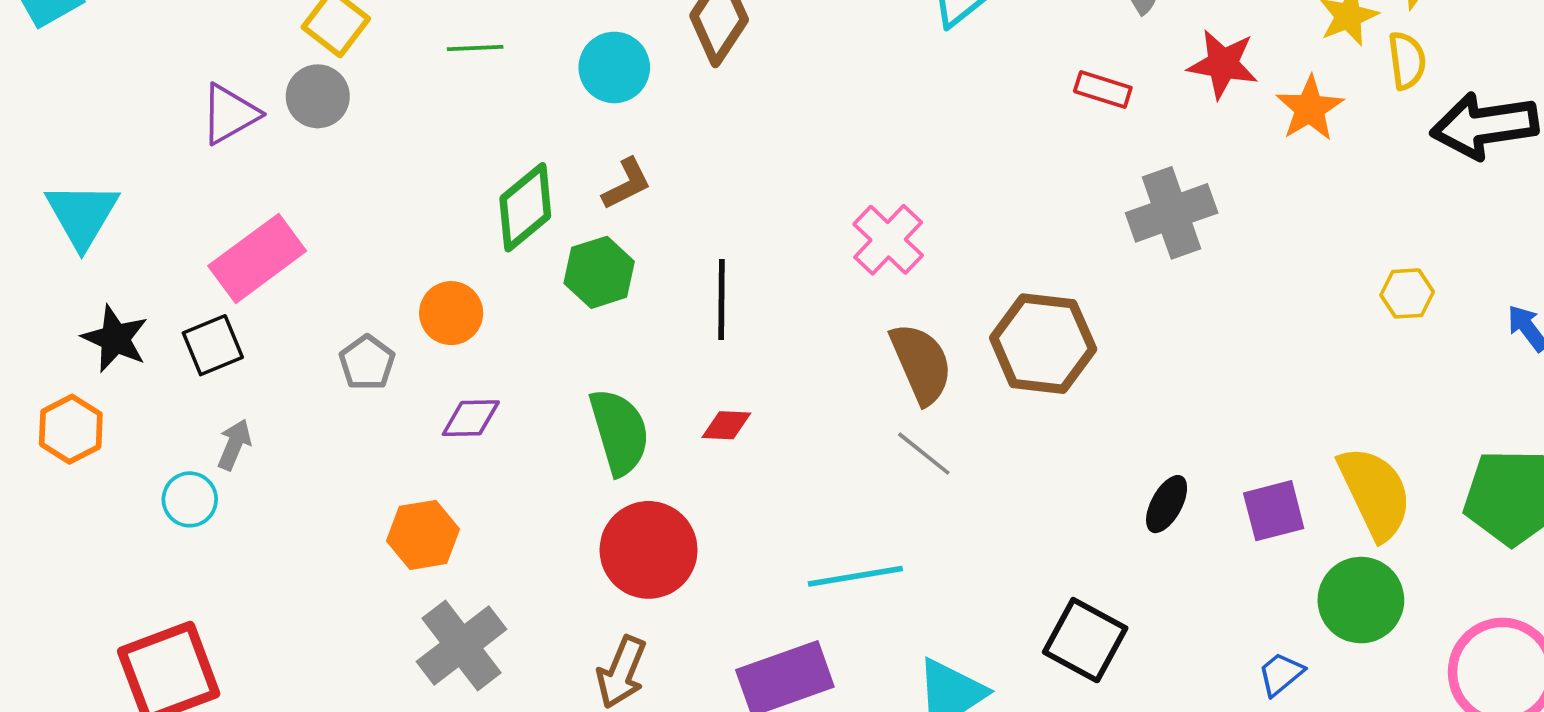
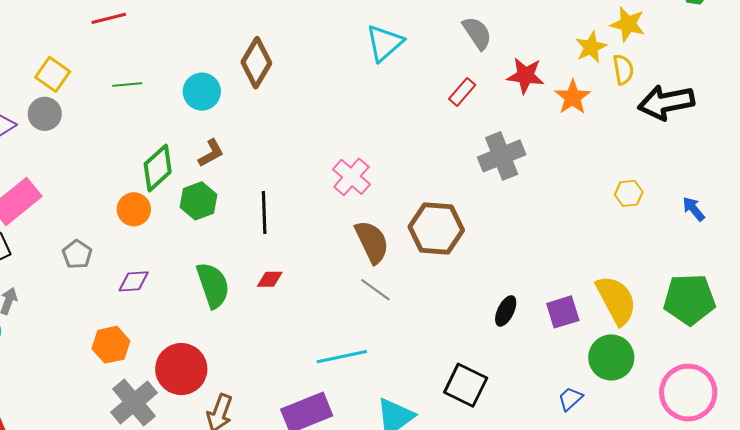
red rectangle: (1103, 89) -> (462, 92), turned -64
orange circle: (451, 313) -> (134, 209), moved
red circle: (649, 550) -> (181, 369), moved

